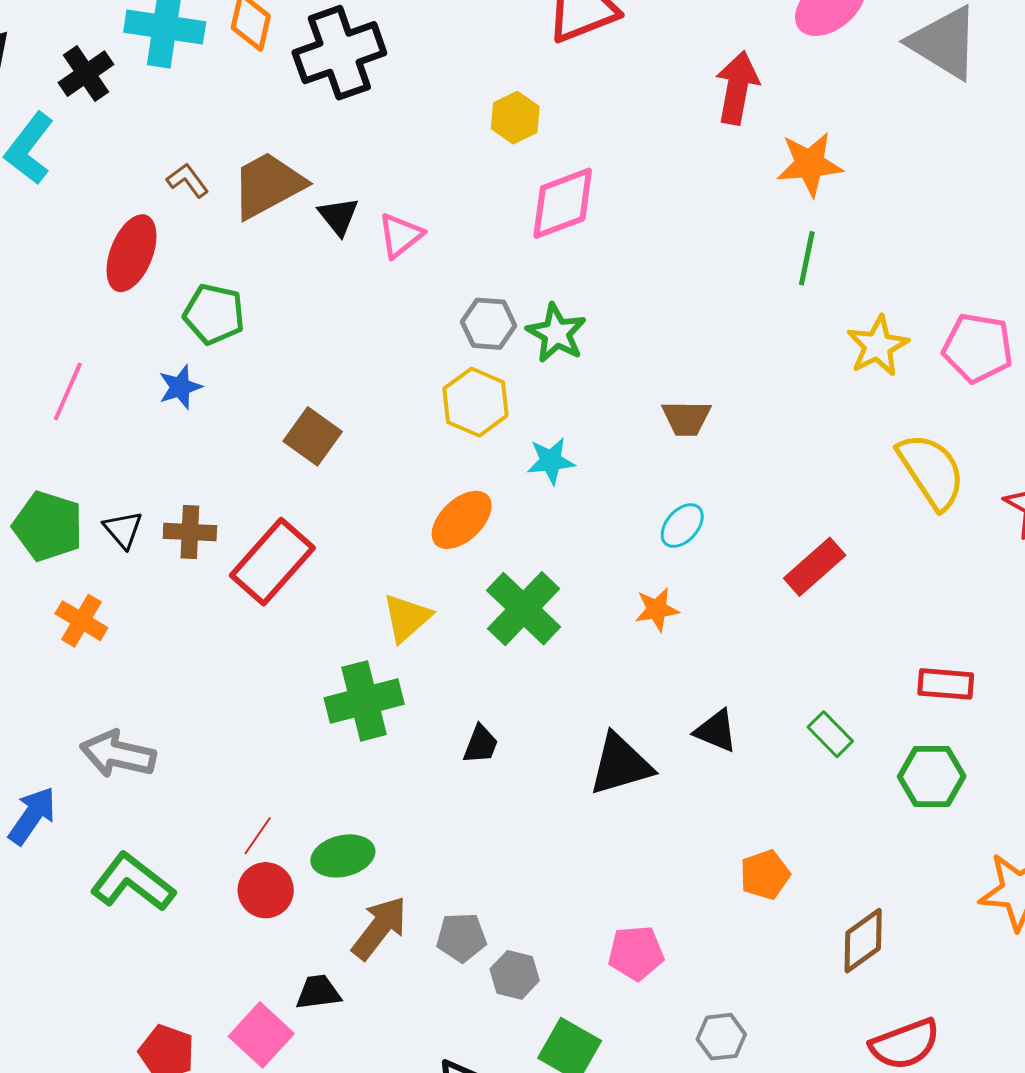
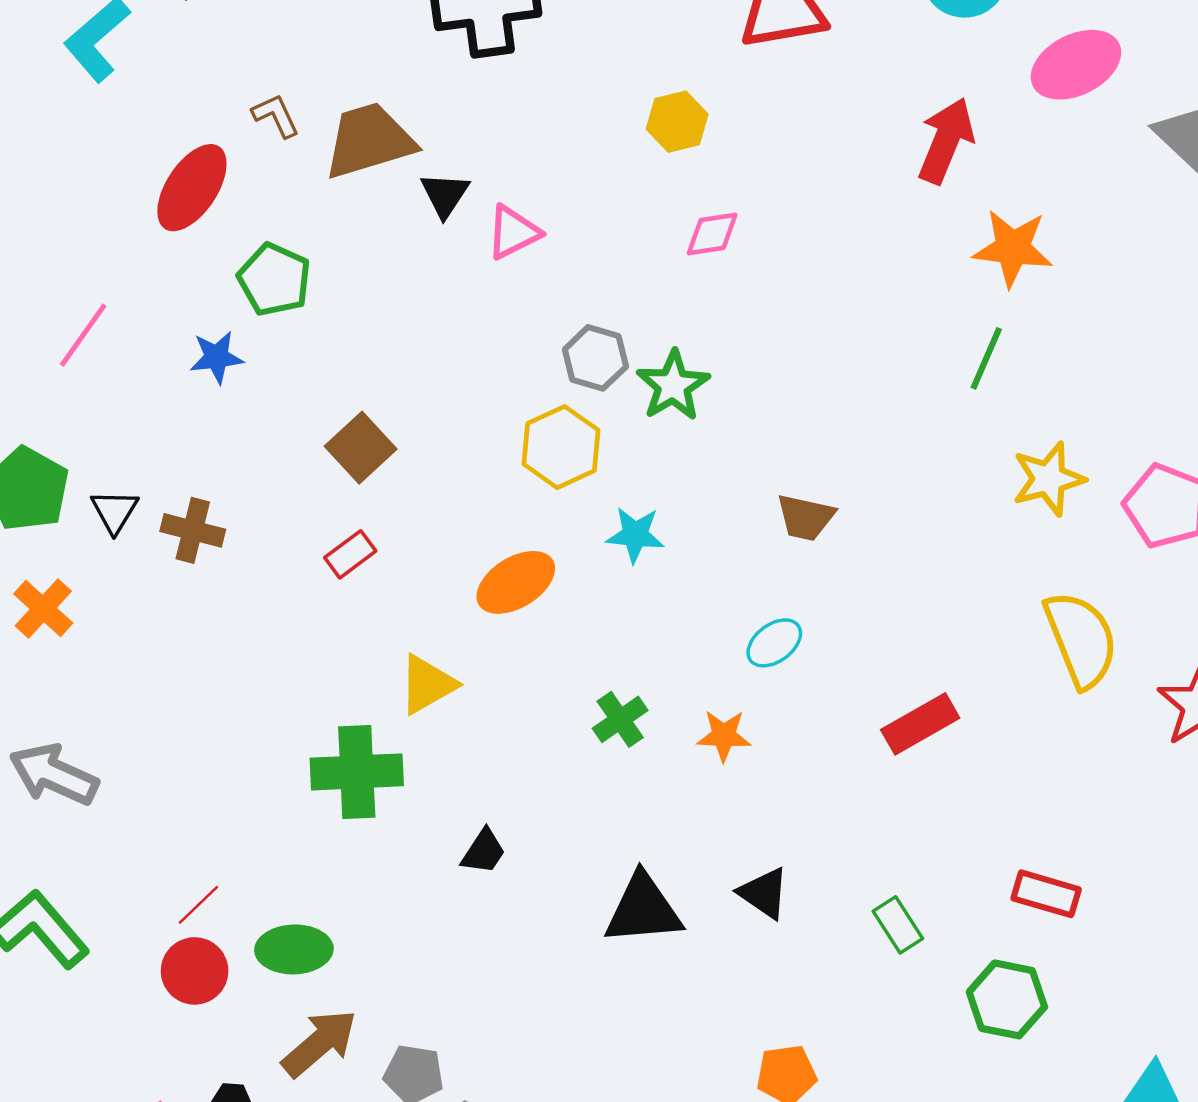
pink diamond: (563, 203) -> (712, 234), size x0.6
red rectangle: (272, 562) -> (350, 554), moved, size x0.5
green cross: (524, 609) -> (620, 719), moved, size x0.6

